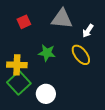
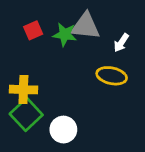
green star: (47, 53) -> (65, 34), moved
yellow ellipse: (81, 55) -> (112, 76), turned -40

